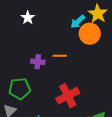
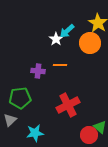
white star: (28, 18) -> (56, 39), moved
cyan arrow: (78, 22) -> (67, 31), moved

